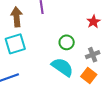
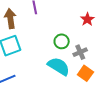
gray cross: (93, 55) -> (80, 52), moved

